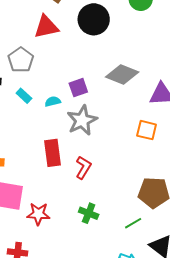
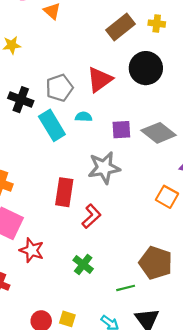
red triangle: (46, 27) -> (100, 80), moved, turned -40
purple square: (78, 88) -> (121, 130), moved
cyan rectangle: (24, 96) -> (52, 125), size x1.8
cyan semicircle: (53, 102) -> (84, 117), moved

